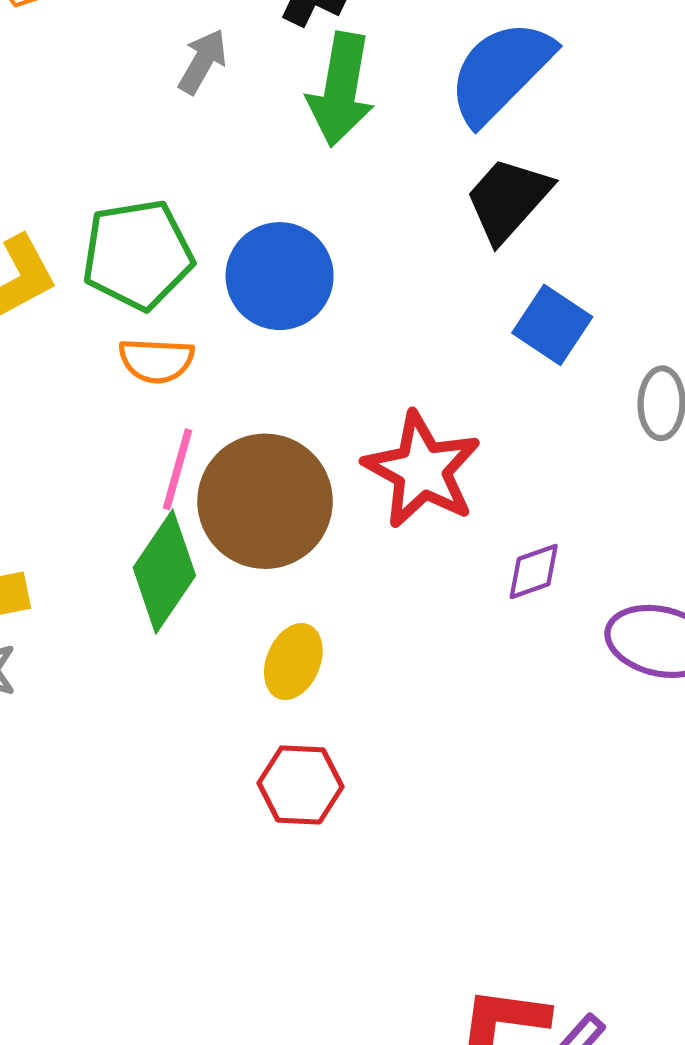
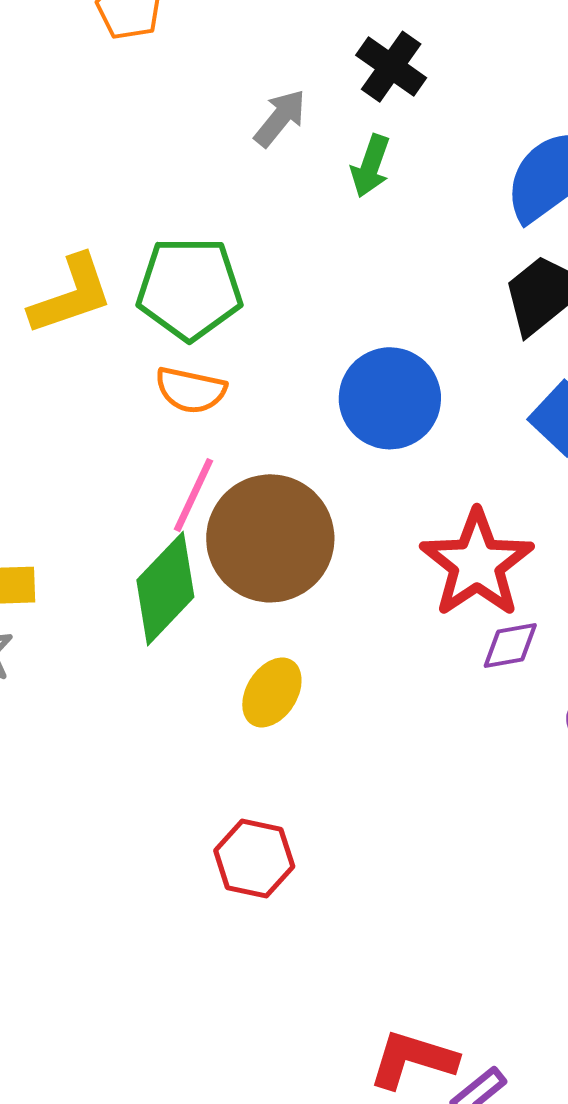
green arrow: (341, 89) -> (370, 166), moved, size x0.6
blue circle: (280, 276) -> (390, 398), moved
red star: (422, 470) -> (477, 564), moved
red hexagon: (300, 785) -> (254, 859), moved

